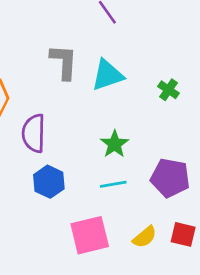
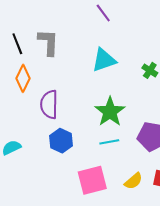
gray L-shape: (64, 62) -> (48, 42), moved
green star: (115, 144) -> (110, 112), size x1.4

